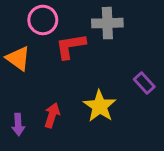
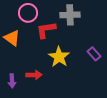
yellow star: (100, 106) -> (59, 57), moved
red arrow: (52, 115) -> (34, 75), turned 70

